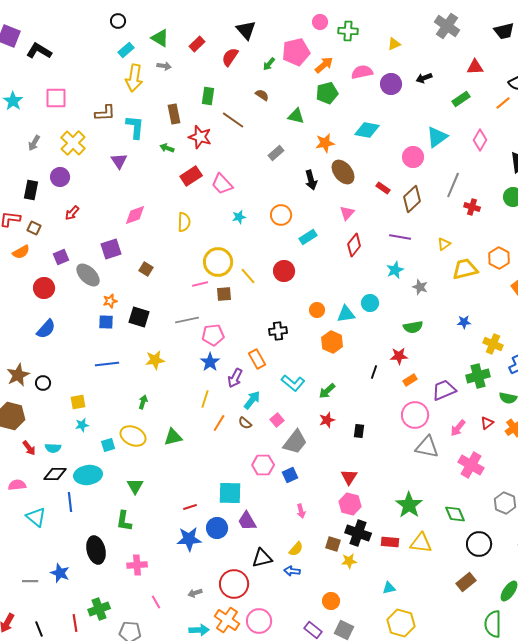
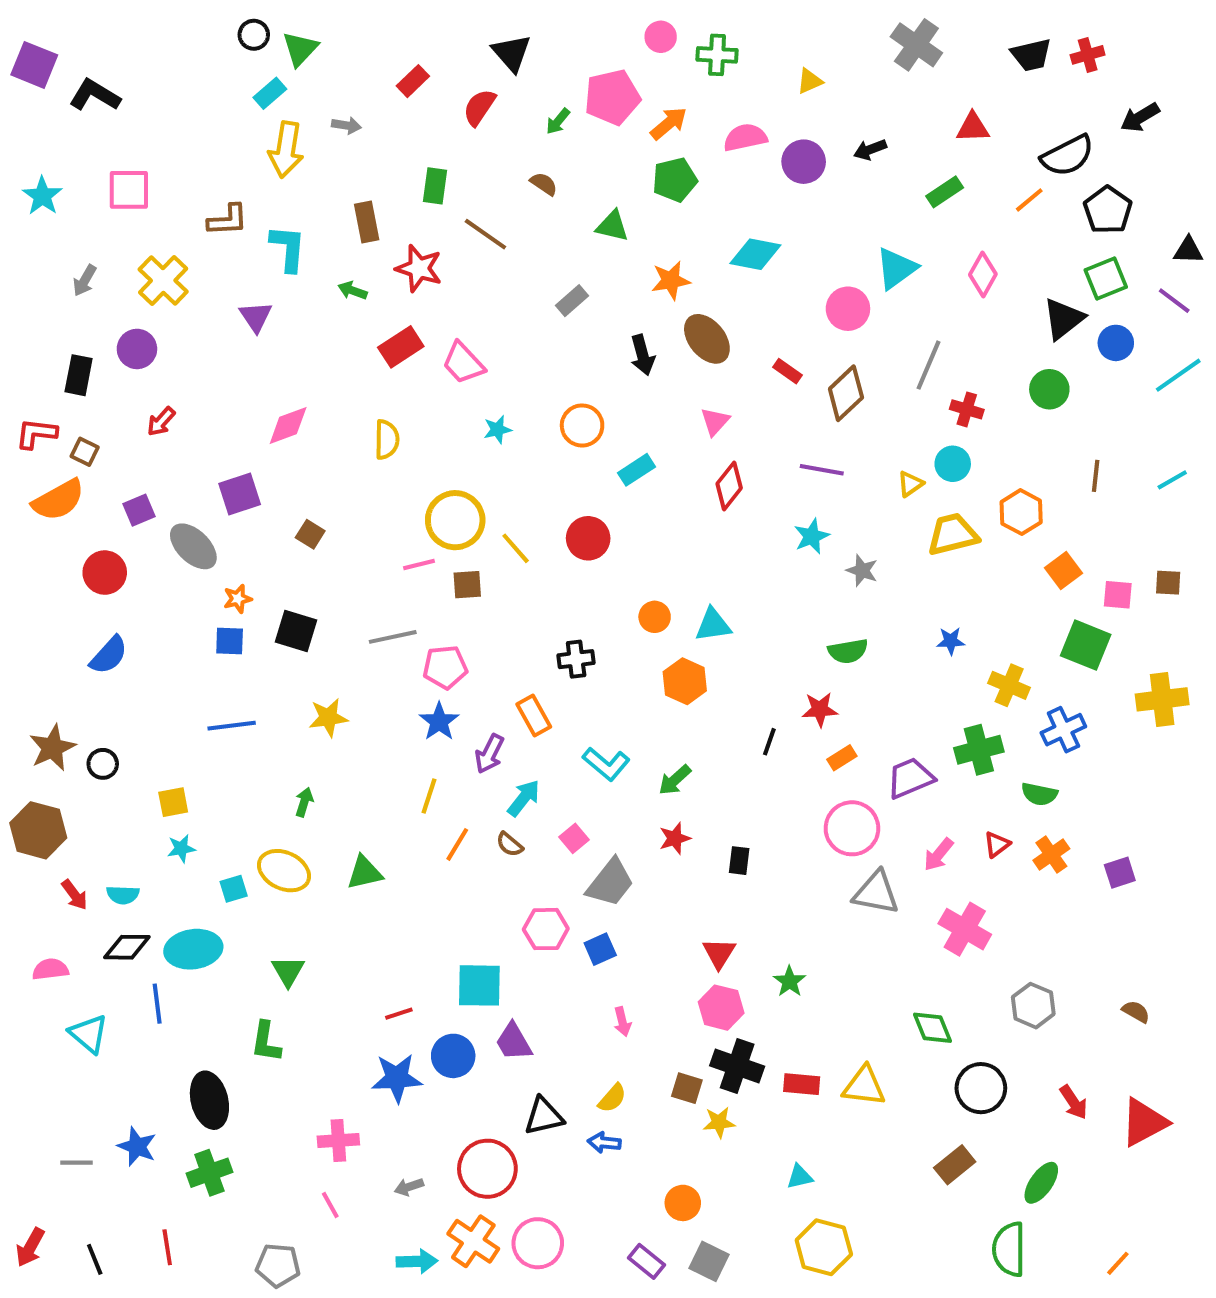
green triangle: (160, 38) -> (300, 49), moved, turned 42
orange semicircle: (21, 252) -> (58, 500), size x1.5
cyan circle: (370, 303) -> (953, 464), moved
green star: (409, 505) -> (790, 981), moved, size x0.6
pink cross: (137, 565) -> (338, 1141), moved
green cross: (99, 609) -> (209, 1173), moved

